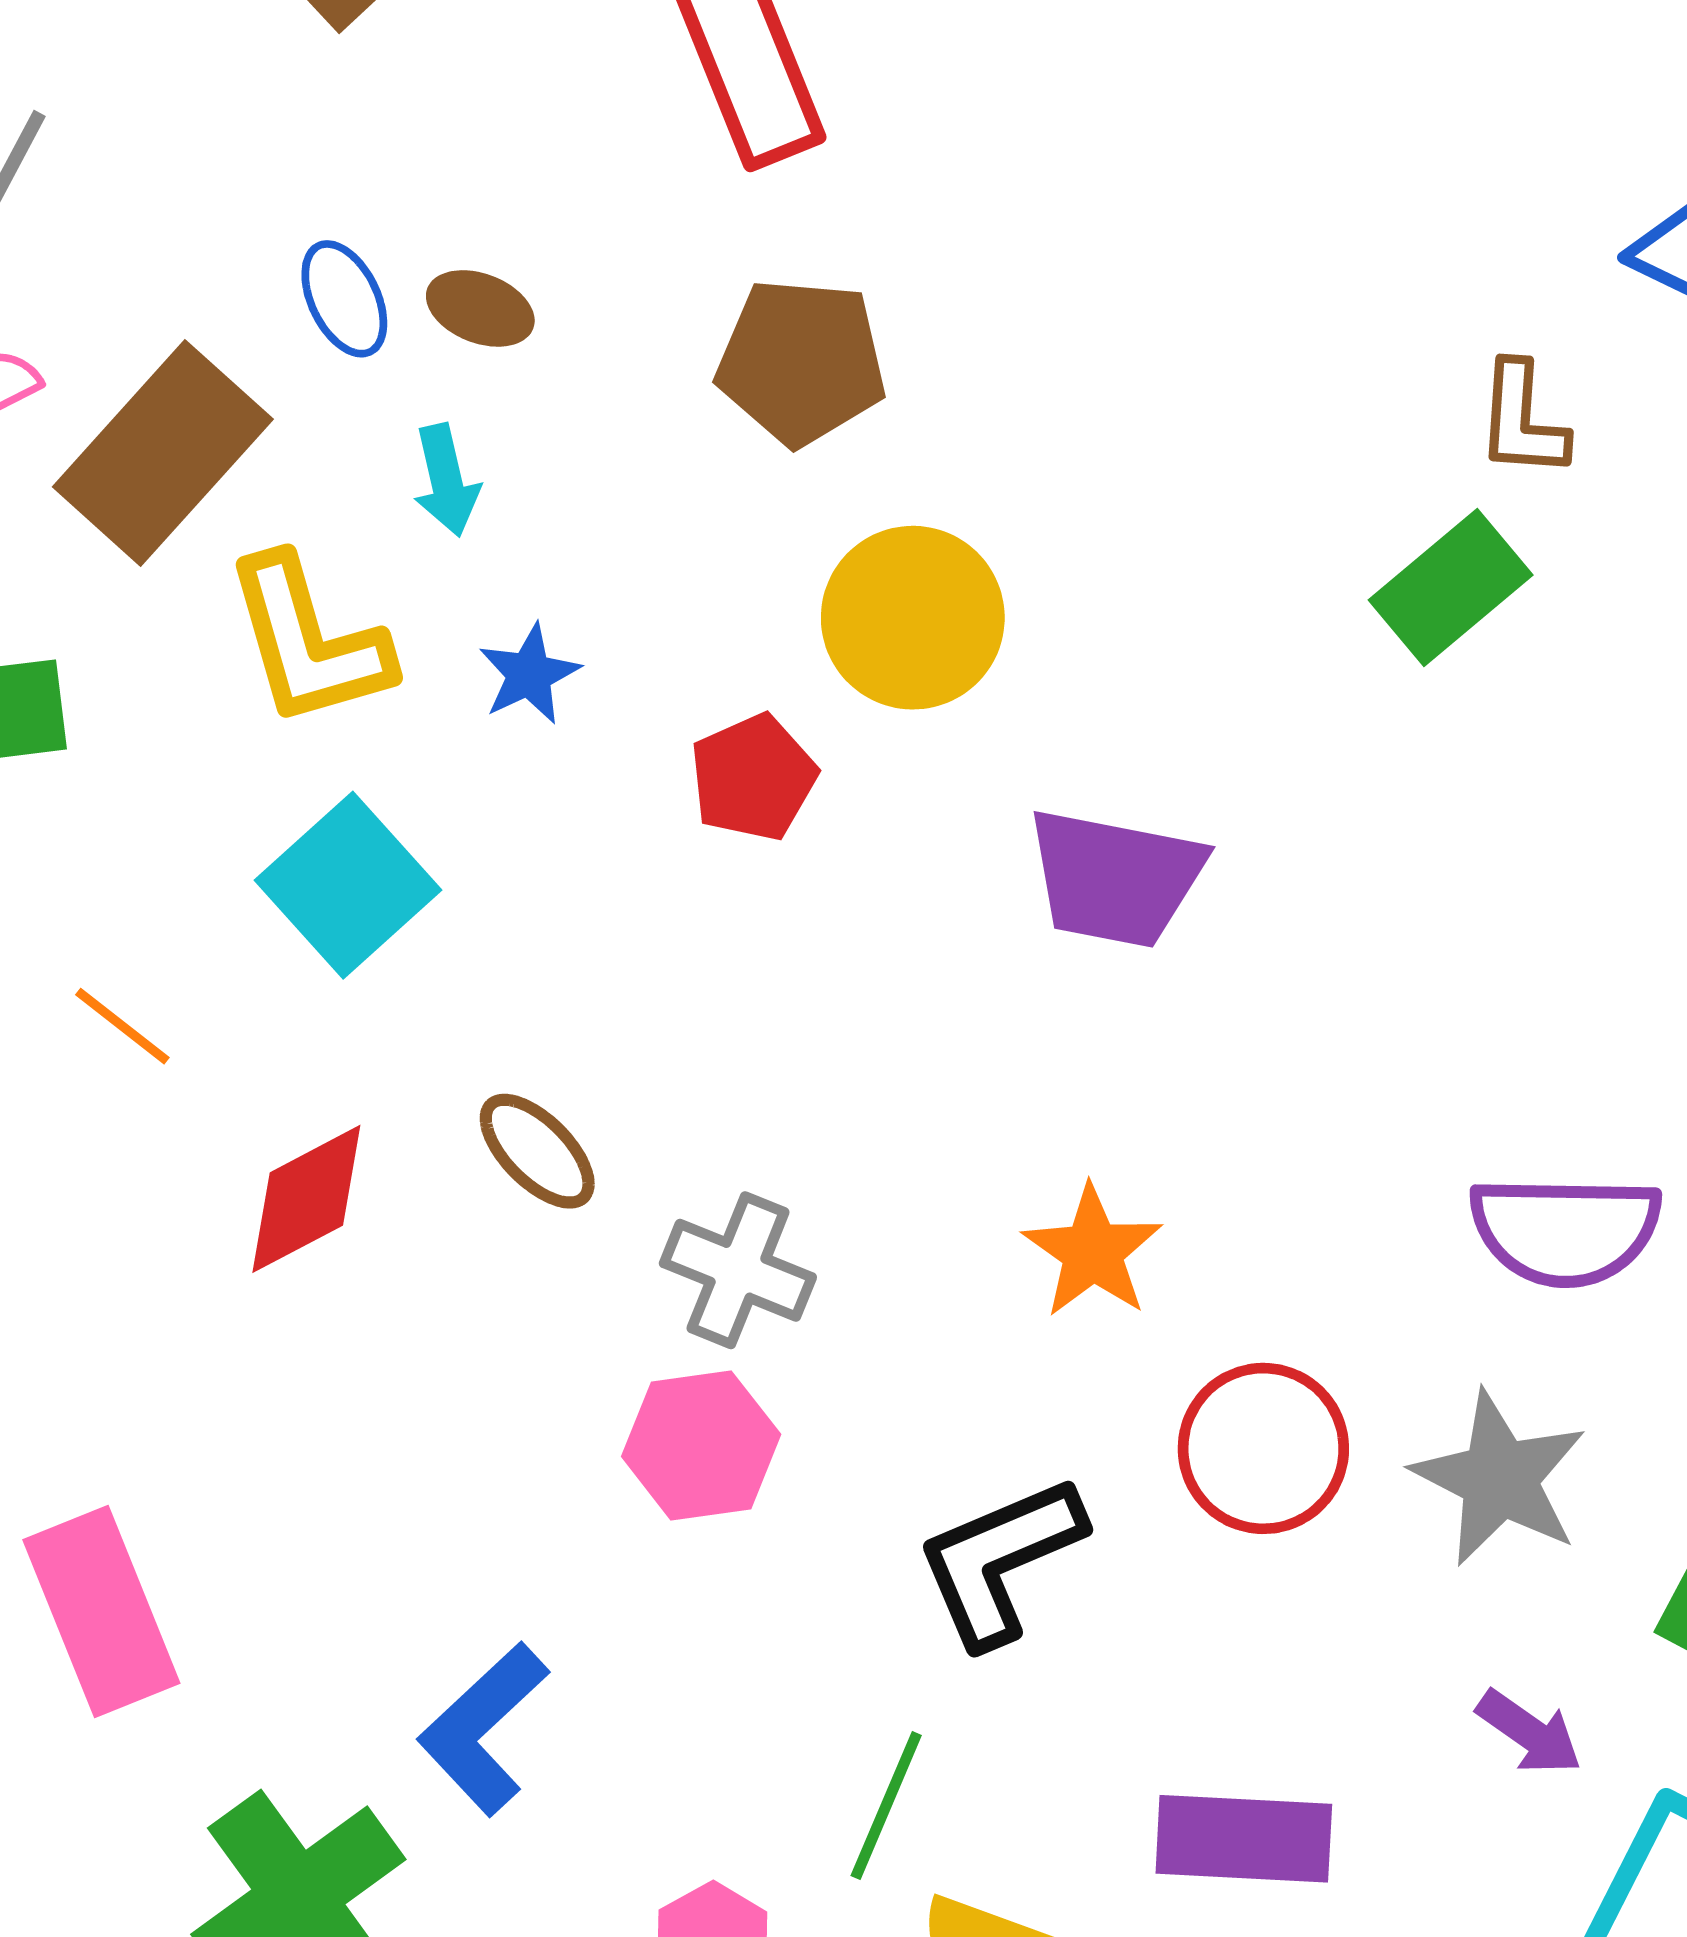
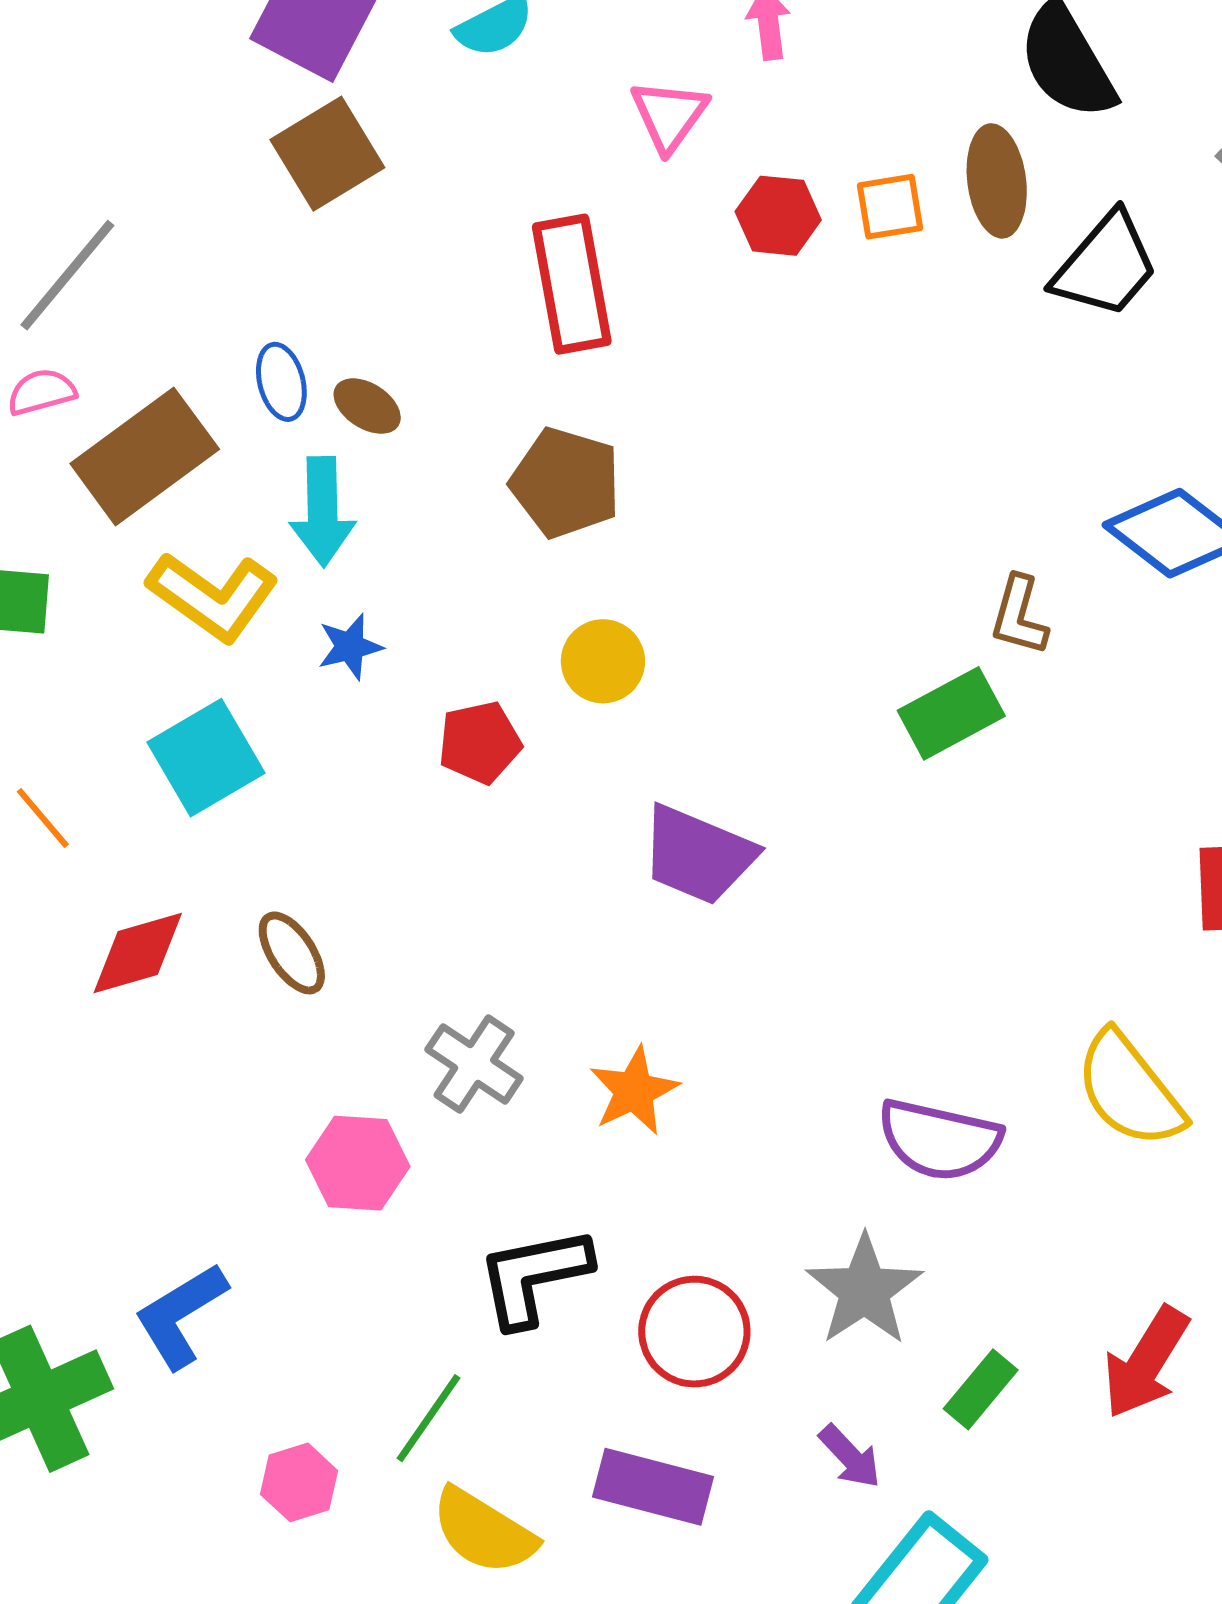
cyan arrow: (446, 480) -> (323, 512), size x1.5
yellow circle: (913, 618) -> (603, 661), size x0.7
yellow L-shape: (308, 641) -> (213, 596), turned -50
gray cross: (738, 1270) -> (474, 1064), moved
red circle: (1263, 1448) -> (694, 1332), moved

